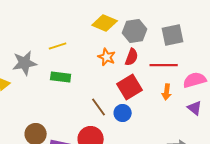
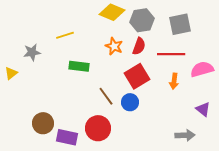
gray star: (25, 63) -> (32, 52), size x0.7
green rectangle: (61, 77) -> (79, 66), moved
purple triangle: (195, 108) -> (203, 109), moved

